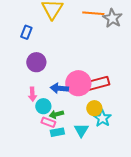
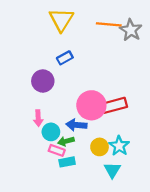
blue rectangle: (26, 32) -> (65, 58), moved, turned 40
blue arrow: (59, 88) -> (76, 125), moved
yellow circle: (94, 108) -> (100, 147), moved
cyan triangle: (81, 130) -> (112, 170), moved

